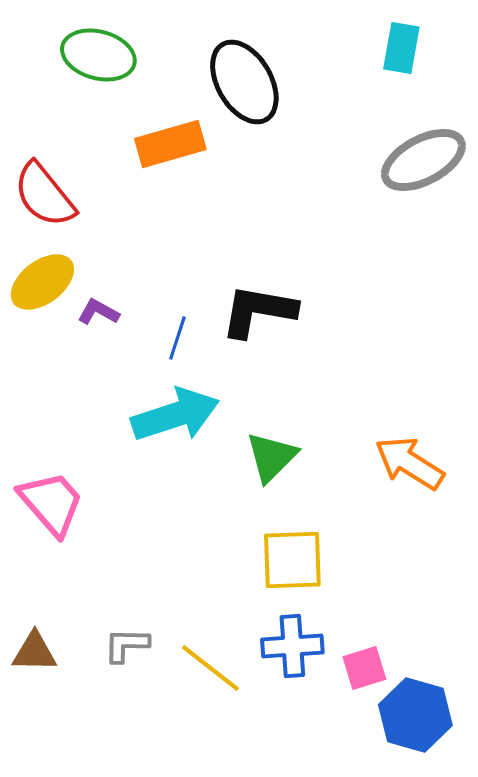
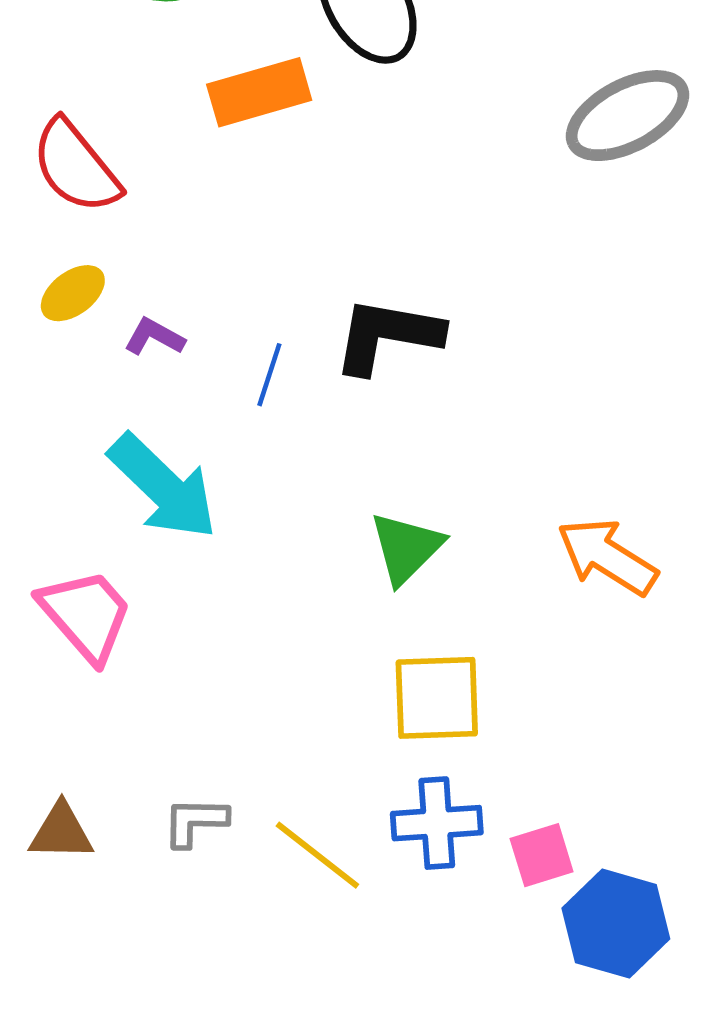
yellow ellipse: (42, 282) -> (73, 293), size x0.7
cyan arrow: (175, 415) -> (163, 487), moved, turned 62

